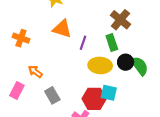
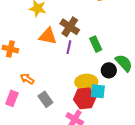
brown cross: (120, 20) -> (70, 27), moved
black circle: (126, 62) -> (109, 70), moved
yellow ellipse: (100, 65) -> (86, 82), moved

